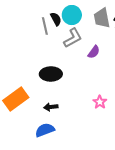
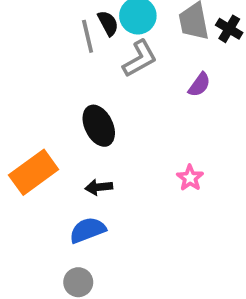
purple semicircle: (94, 52) -> (199, 85), moved
black ellipse: (51, 74) -> (99, 126), turned 65

